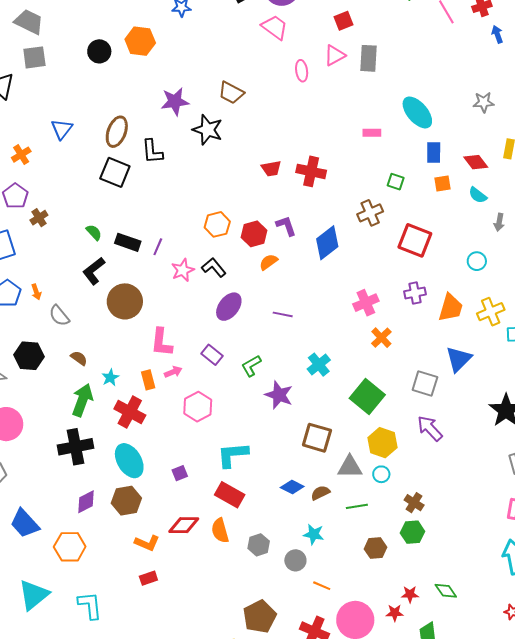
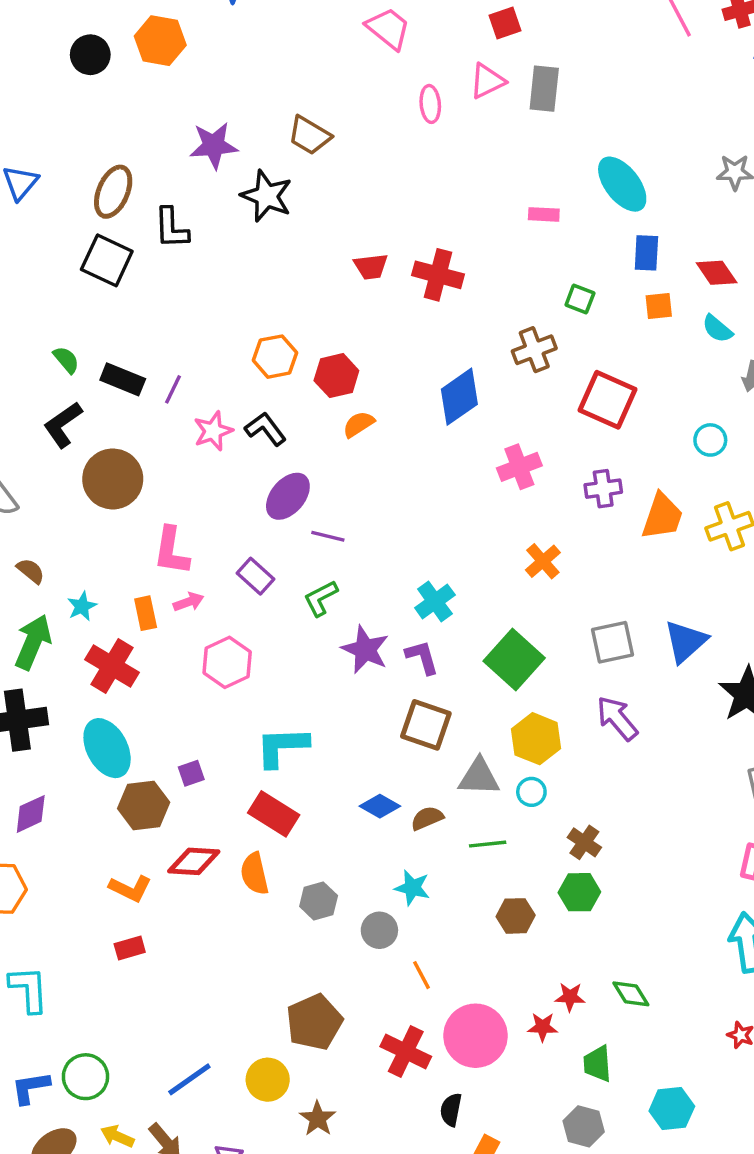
purple L-shape: (286, 226) -> (422, 657), moved
pink cross: (366, 303) -> (519, 467), moved
purple line: (283, 314) -> (328, 536), moved
blue triangle: (459, 359) -> (686, 641), moved
gray square: (425, 384) -> (613, 642), turned -32
brown hexagon: (126, 501) -> (144, 805), moved
orange line: (322, 586) -> (422, 975), turned 36

